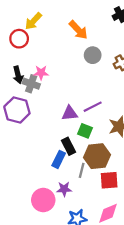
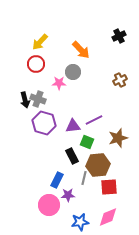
red circle: (19, 39) -> (36, 64), moved
gray circle: (93, 55) -> (73, 72), moved
pink star: (41, 73) -> (59, 83), moved
black arrow: (18, 75) -> (25, 100), moved
purple hexagon: (17, 110) -> (44, 123), moved
blue rectangle: (59, 159) -> (57, 180), moved

